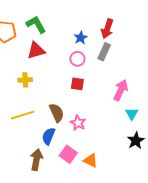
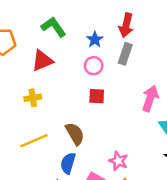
green L-shape: (36, 24) -> (54, 27), moved
pink star: (78, 123) -> (118, 161), moved

